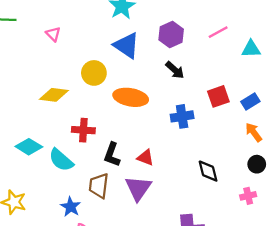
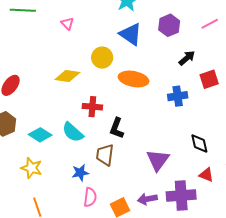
black arrow: (175, 70) -> (187, 58), moved, turned -84
cyan diamond: (29, 147) -> (40, 135), moved
red triangle: (145, 158) -> (206, 175), moved
purple triangle: (138, 188) -> (158, 160), moved
blue star: (71, 207) -> (80, 173), turned 30

